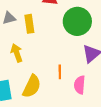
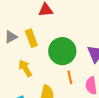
green circle: (77, 21) -> (62, 51), moved

